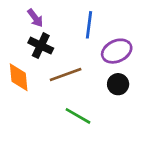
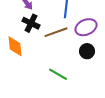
brown line: (66, 75) -> (56, 32), moved

